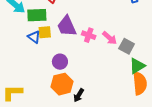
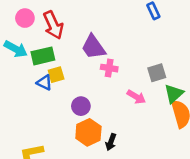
purple trapezoid: (67, 26) -> (93, 47), moved
pink arrow: (110, 38) -> (136, 97), moved
gray square: (127, 46) -> (157, 73), turned -35

